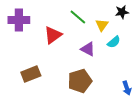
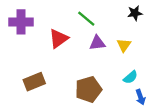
yellow triangle: (102, 25) -> (124, 45), moved
cyan semicircle: (114, 42) -> (130, 77), moved
purple triangle: (88, 49) -> (97, 43), moved, turned -35

